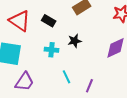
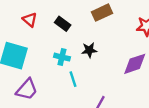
red triangle: (20, 21) -> (30, 20), size x0.6
cyan line: (66, 77) -> (73, 79), moved

